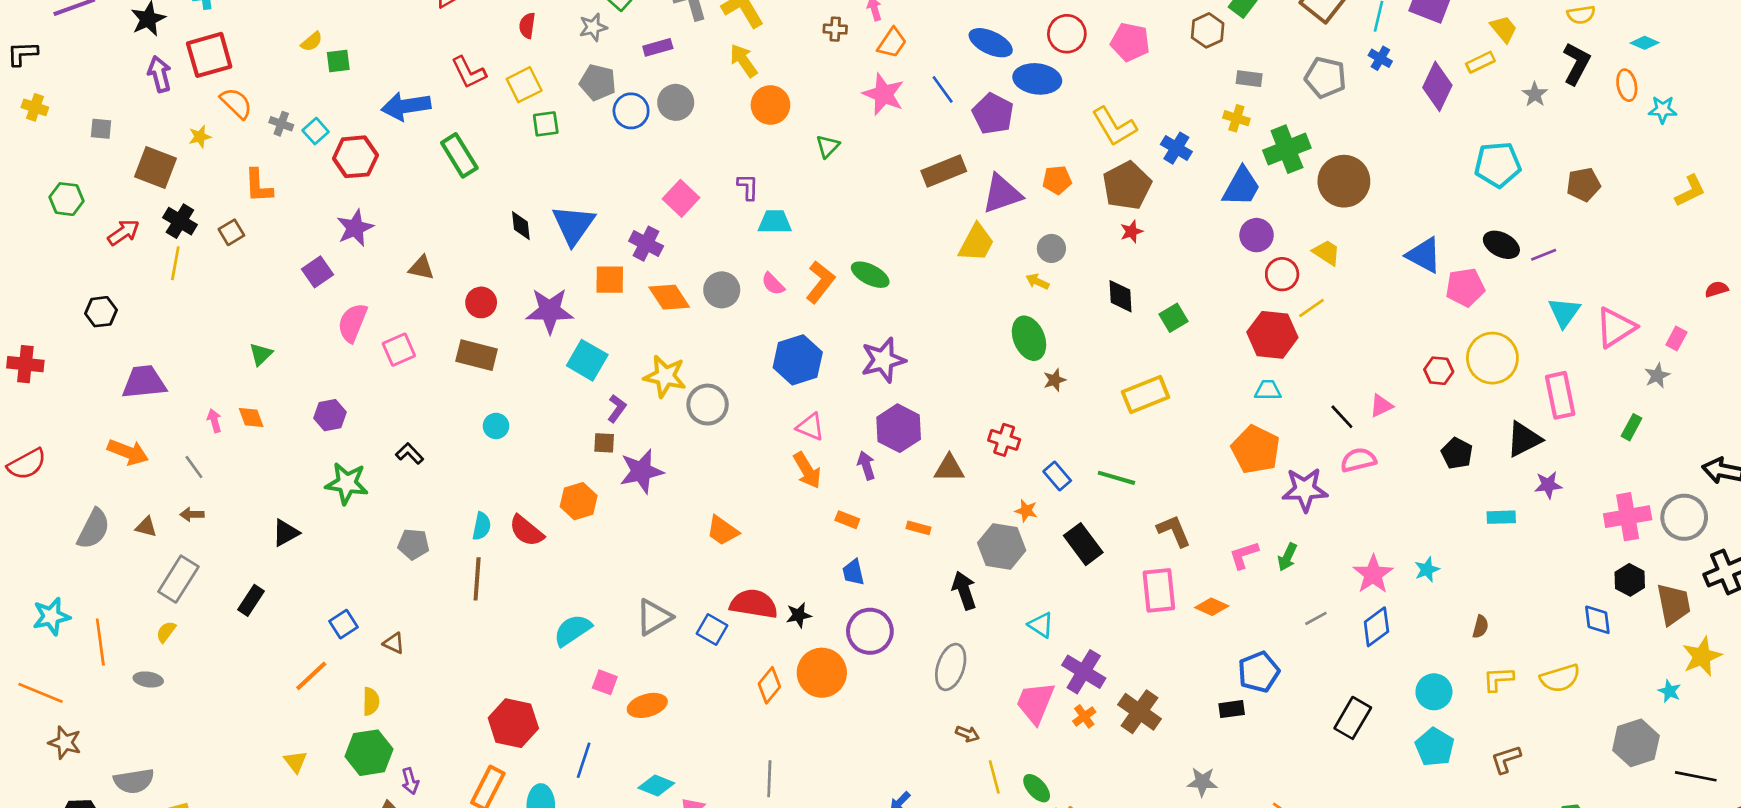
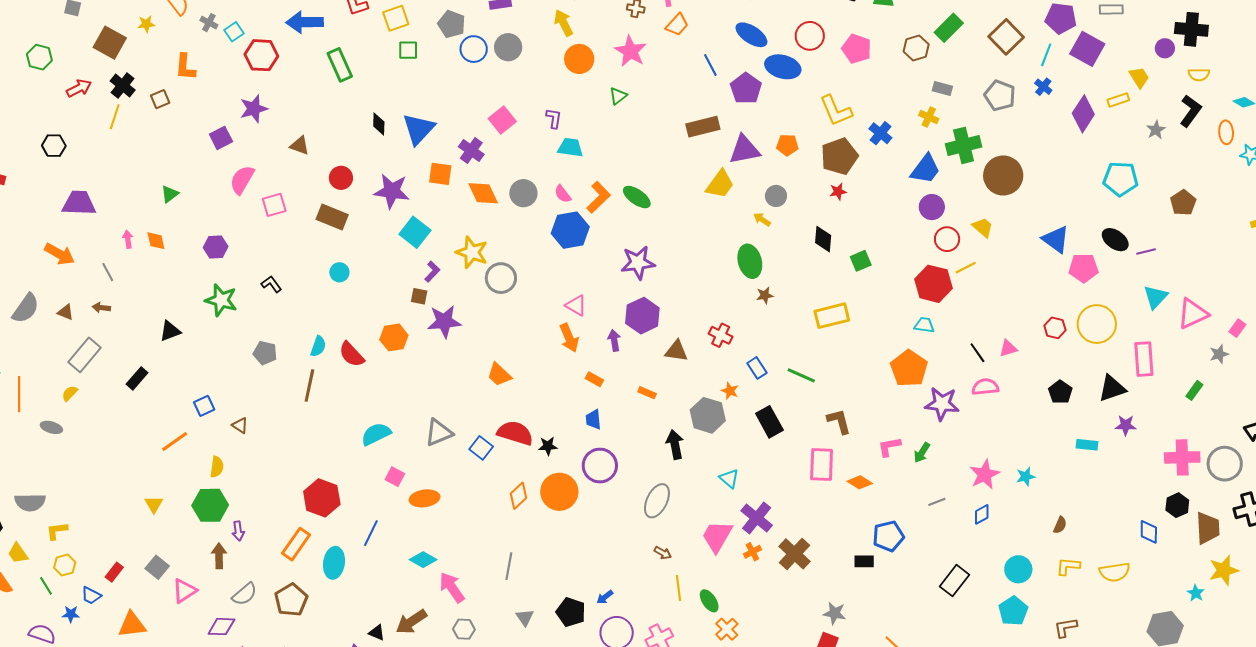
pink star: (883, 94) -> (631, 51), moved
brown pentagon: (1583, 184) -> (1183, 203), turned -30
blue hexagon: (798, 360) -> (570, 230), moved
blue diamond: (1376, 627) -> (982, 514), size x0.7

